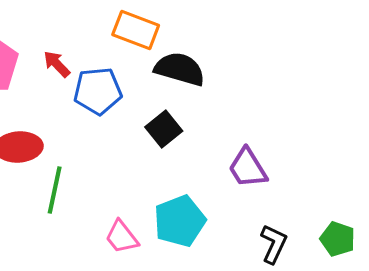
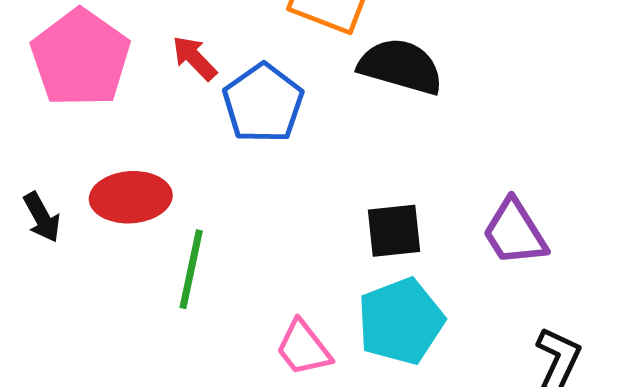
blue pentagon: (98, 91) -> (263, 103), turned -30
black square: (164, 129) -> (394, 231), moved, turned 33

